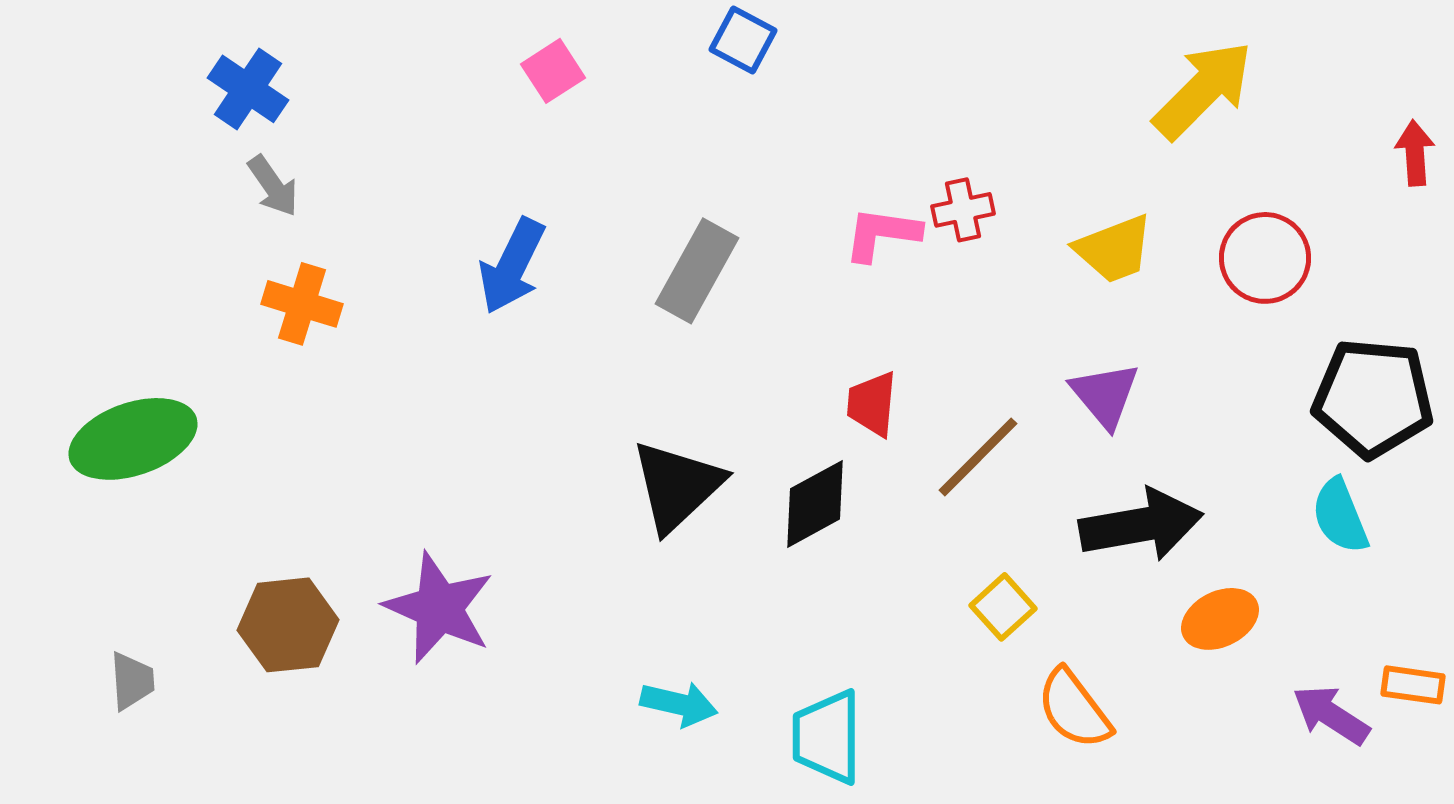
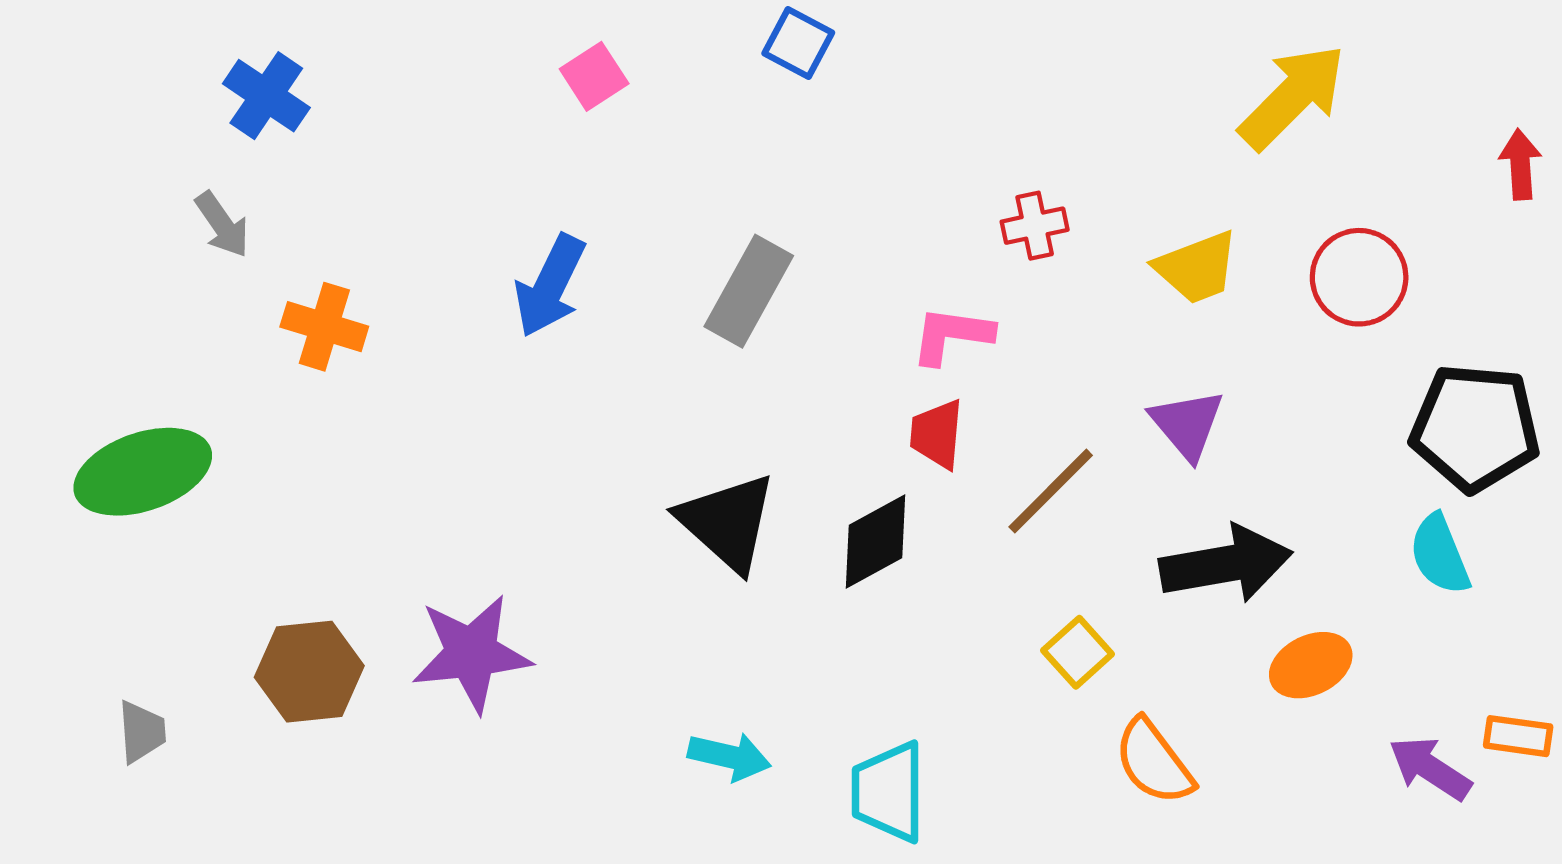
gray arrow: (273, 186) -> (222, 225), moved
pink L-shape: (882, 234) -> (952, 335), moved
black triangle: (677, 486) -> (727, 522), turned -35
purple star: (439, 608) -> (472, 653), turned -30

